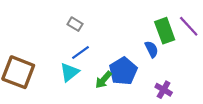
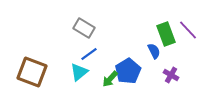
gray rectangle: (75, 24) -> (84, 28), size x1.5
purple cross: (164, 90) -> (171, 75), moved

